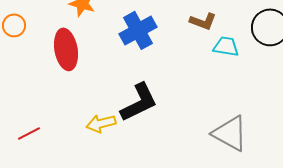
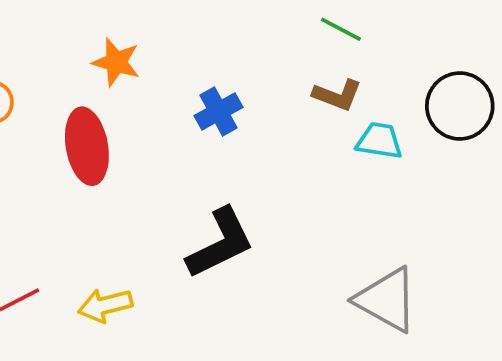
blue cross: (138, 30) -> (218, 111), size x0.7
yellow arrow: (101, 123) -> (105, 305), moved

